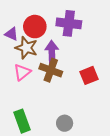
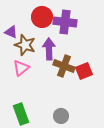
red circle: (35, 27) -> (42, 17), moved
brown cross: (51, 70) -> (64, 66), moved

